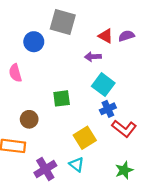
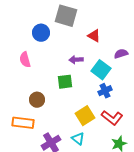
red triangle: (106, 36) -> (94, 36), moved
purple semicircle: (126, 36) -> (121, 54), moved
purple arrow: (93, 57) -> (76, 60), moved
red L-shape: (124, 129) -> (112, 118), moved

